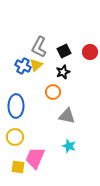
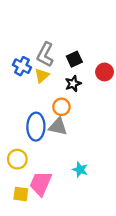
red circle: (90, 52) -> (104, 72), moved
blue cross: (23, 66) -> (22, 66), moved
blue ellipse: (16, 106) -> (36, 127), moved
gray triangle: (67, 116) -> (58, 127), moved

